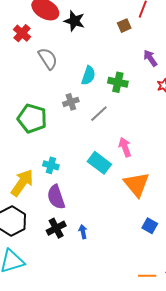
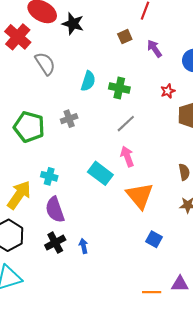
brown square: (124, 26) -> (125, 37), moved
red cross: (22, 33) -> (18, 37), size x1.4
purple arrow: (150, 58) -> (154, 49), moved
gray cross: (71, 102) -> (69, 119), moved
gray line: (99, 114) -> (126, 124), moved

